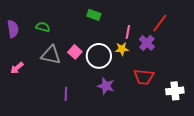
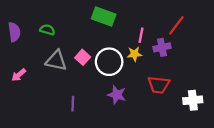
green rectangle: (94, 15) -> (104, 17), size x1.5
purple cross: (147, 43) -> (162, 47), turned 35

